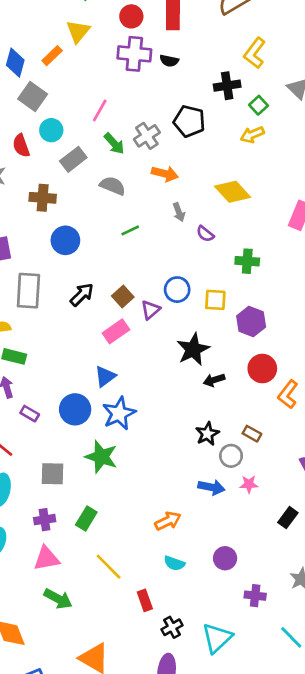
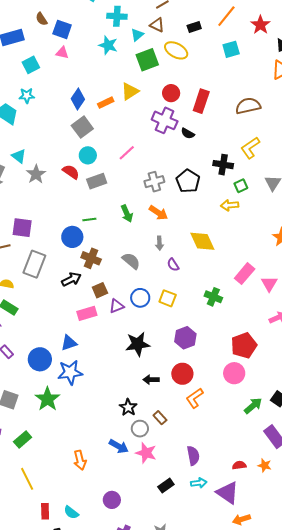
green arrow: (114, 144) -> (127, 214), moved
red semicircle: (21, 146) -> (71, 172), moved, turned 126
gray semicircle: (113, 186) -> (131, 261), moved
brown cross: (43, 198) -> (91, 258), moved
green line: (130, 230) -> (89, 219), moved
green cross: (247, 261) -> (213, 297), moved
yellow square: (215, 300) -> (168, 298), moved
black arrow: (214, 380) -> (151, 380), moved
black star: (207, 434) -> (128, 407), turned -30
pink star: (249, 484) -> (146, 453), size x1.5
orange arrow: (168, 521) -> (80, 460), turned 84
cyan semicircle: (174, 563) -> (71, 512), moved

